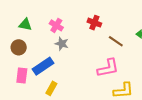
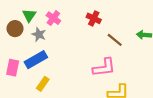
green triangle: (25, 25) -> (29, 15), moved, turned 48
gray star: (62, 44) -> (39, 34), moved
brown circle: (19, 47) -> (15, 29), moved

